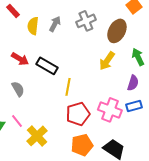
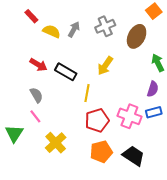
yellow semicircle: (33, 26) -> (52, 31), turned 108
yellow arrow: (107, 61) -> (105, 66), moved
pink line: (17, 121) -> (35, 116), moved

